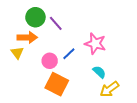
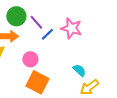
pink star: (95, 44) -> (71, 28), moved
blue line: (69, 54) -> (47, 34), moved

